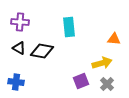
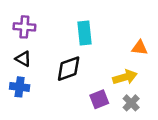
black diamond: (42, 51) -> (69, 69), moved, turned -30
blue cross: (16, 82) -> (20, 87), moved

